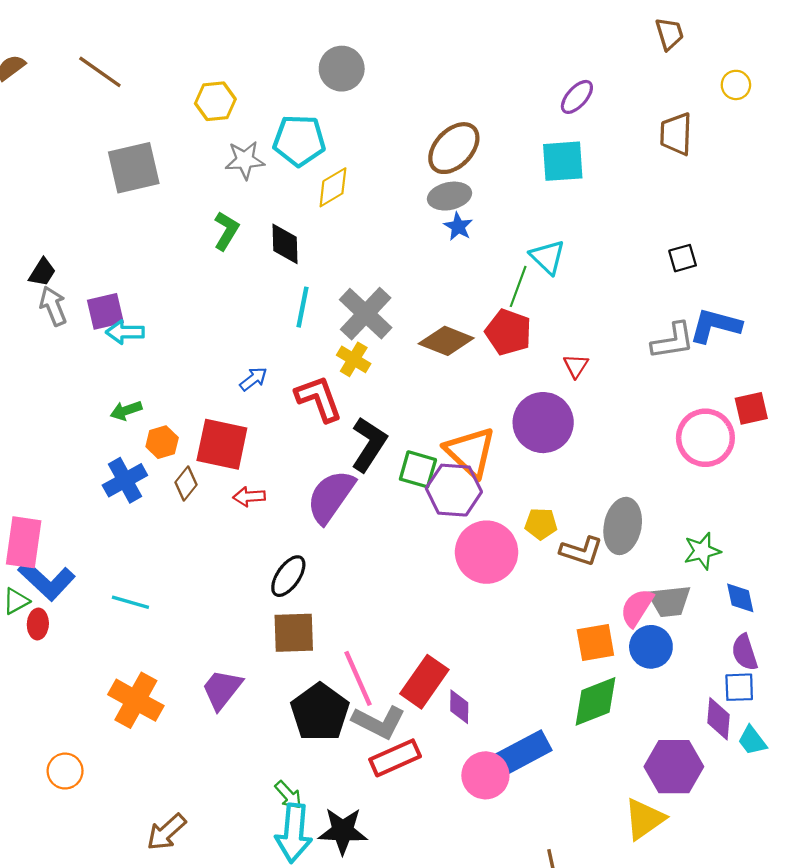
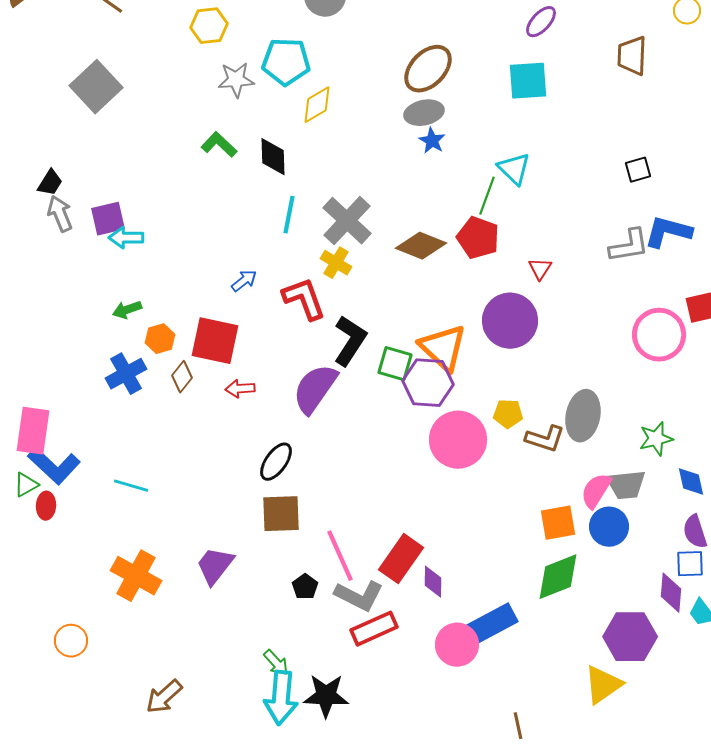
gray square: (134, 168) -> (96, 87), moved, turned -30
green L-shape: (226, 231) -> (219, 145), turned -78
black pentagon: (320, 712) -> (305, 587), size x0.5

